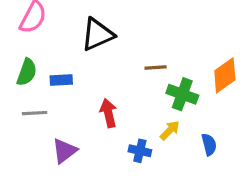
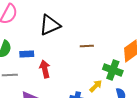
green cross: (182, 94) -> (113, 70), moved
red arrow: (108, 113) -> (45, 69), moved

